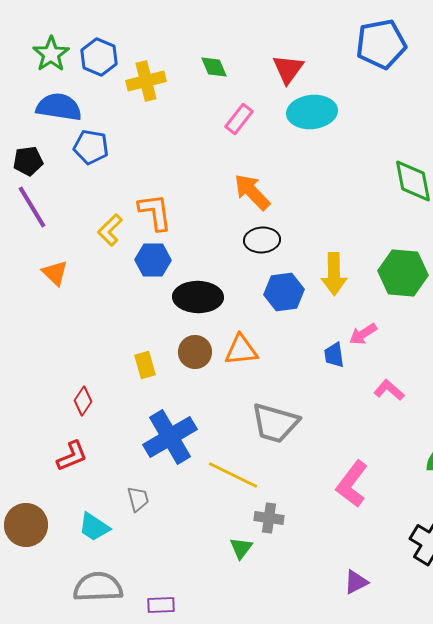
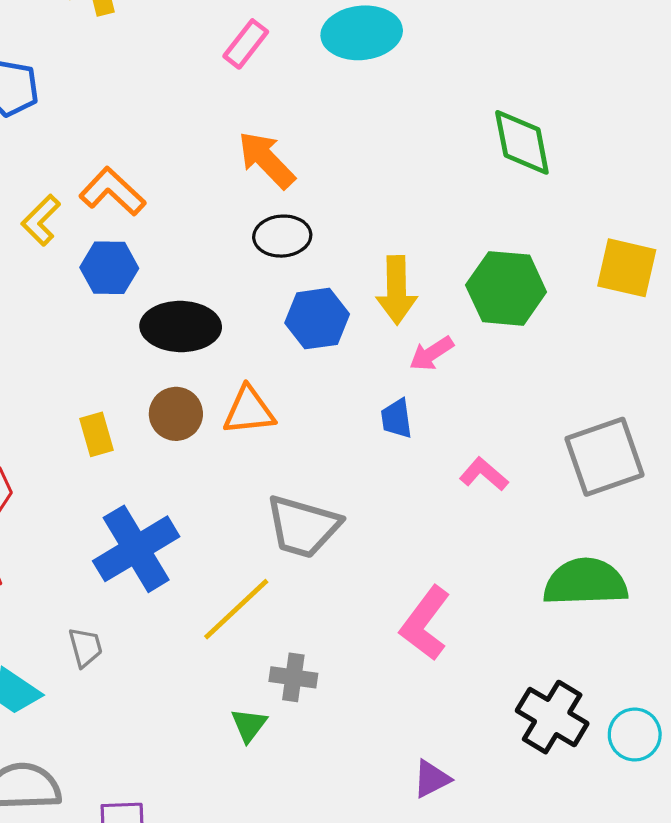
orange L-shape: (155, 212) -> (112, 192), turned -39
pink arrow: (363, 334) -> (431, 354), moved
yellow line: (233, 475) -> (236, 609), turned -69

